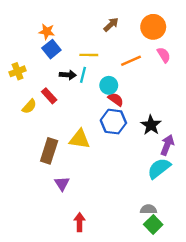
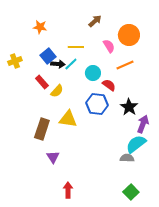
orange circle: (153, 27) -> (129, 35), moved
blue square: (51, 49) -> (48, 56), moved
pink semicircle: (164, 55) -> (109, 46), moved
orange line: (131, 61) -> (125, 65), moved
cyan line: (83, 75) -> (71, 64), turned 32
red semicircle: (116, 99) -> (109, 85), moved
yellow semicircle: (29, 106) -> (57, 91), moved
gray semicircle: (149, 209) -> (127, 158), moved

